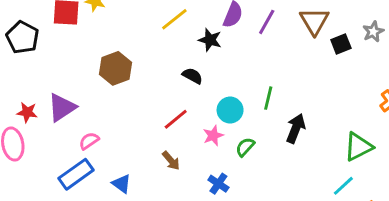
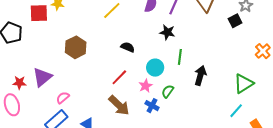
black star: (210, 40) -> (167, 32), moved
black square: (341, 44) -> (235, 21), moved
brown arrow: (171, 161) -> (119, 105), size x1.6
blue cross: (218, 184) -> (152, 106), moved

